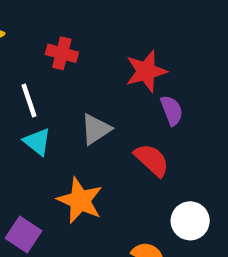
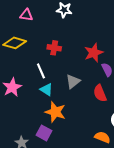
red semicircle: (152, 160) -> (100, 93), turned -150
orange star: (80, 200) -> (55, 112), moved

